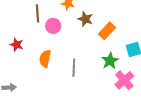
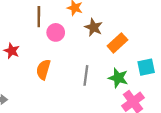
green star: (110, 61) -> (118, 78), turned -30
gray line: (74, 68) -> (86, 75), moved

